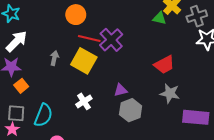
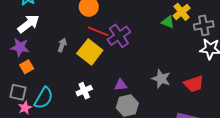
red trapezoid: (164, 65) -> (194, 84), moved
gray star: (170, 93) -> (161, 79), moved
pink star: (12, 129) -> (25, 108), moved

